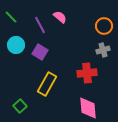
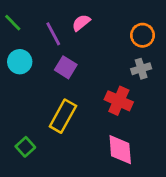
pink semicircle: (60, 17) -> (81, 23), turned -80
purple square: (40, 52) -> (66, 67), moved
red cross: (87, 73) -> (119, 101), turned 30

